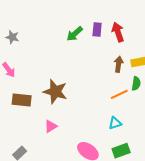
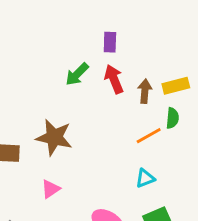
red arrow: (118, 32) -> (114, 79), moved
green arrow: (75, 34) -> (77, 74), moved

